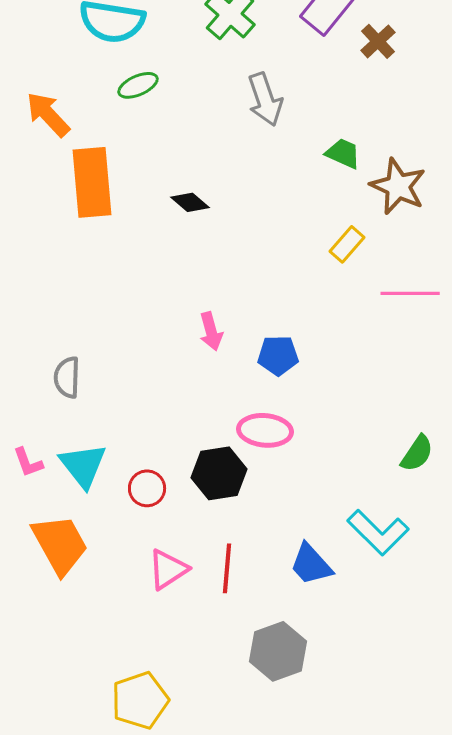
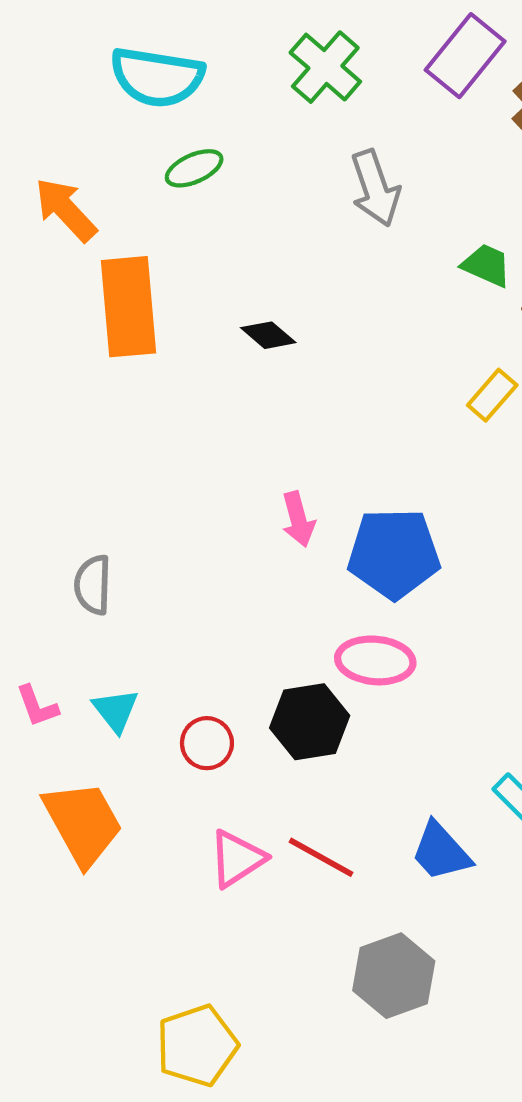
blue pentagon: (278, 355) -> (394, 553), size x1.6
cyan triangle: (83, 465) -> (116, 710), size x0.7
red line: (227, 568) -> (321, 857), turned -66

